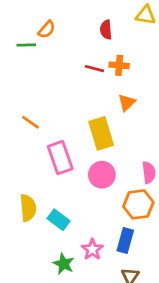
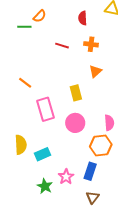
red line: (94, 69) -> (62, 46), moved
yellow rectangle: (101, 133) -> (76, 93), size x0.7
cyan rectangle: (59, 220) -> (43, 154), turned -63

